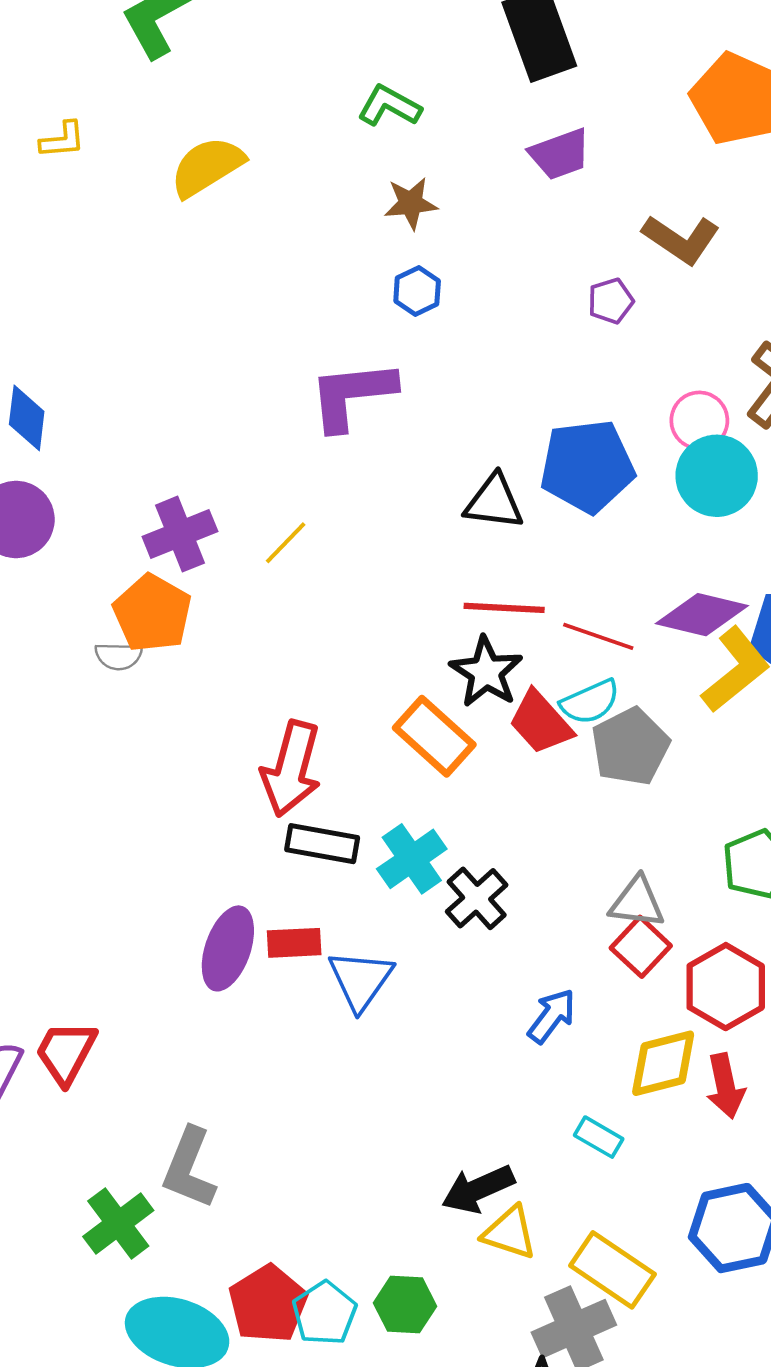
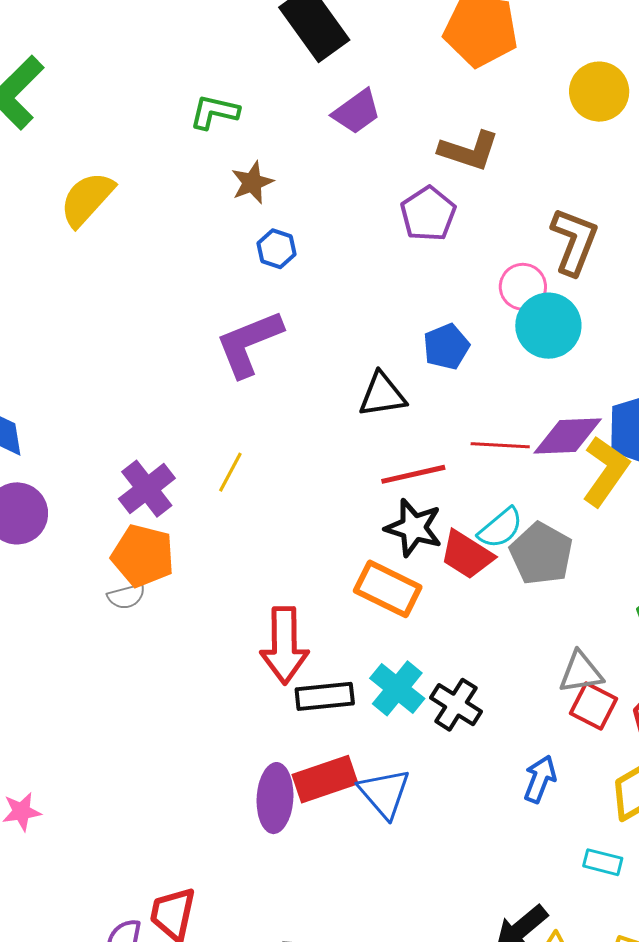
purple pentagon: (611, 301) -> (428, 214), size x1.5
blue pentagon: (587, 466) -> (446, 347), size x0.6
red line: (598, 636) -> (500, 445), moved
red rectangle: (294, 943) -> (325, 779), size x1.4

